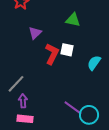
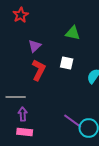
red L-shape: (52, 54) -> (39, 70), moved
gray line: (16, 84) -> (16, 97), turned 48

